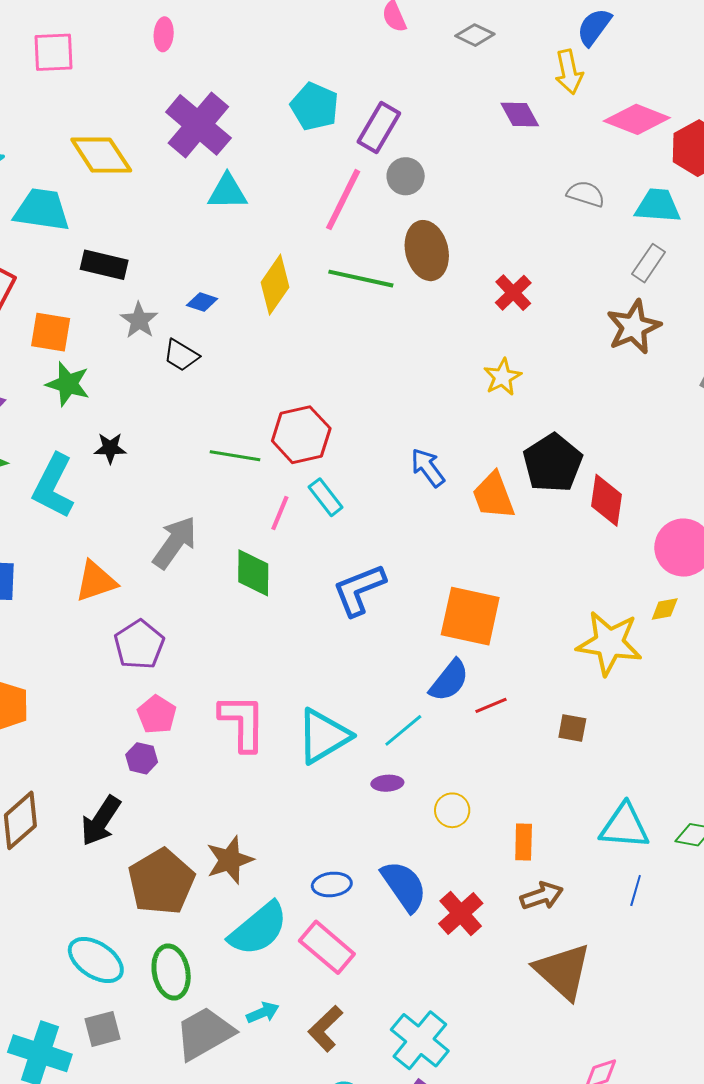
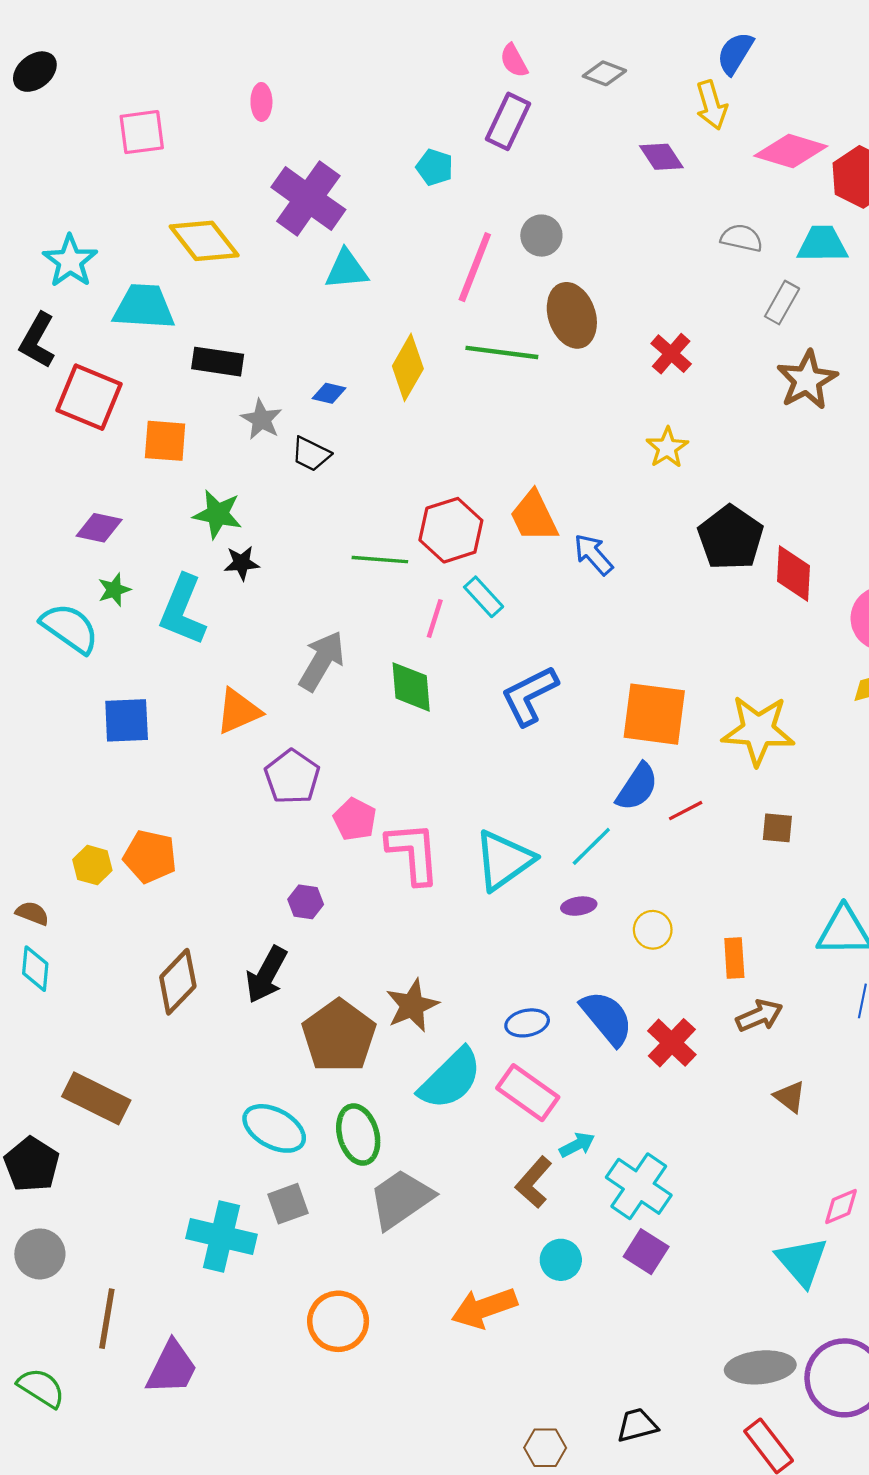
cyan pentagon: (315, 107) -> (435, 167), size x0.7
purple rectangle: (379, 128) -> (508, 121), moved
gray rectangle: (649, 263) -> (782, 302), moved
green star: (68, 384) -> (218, 514), moved
orange trapezoid: (493, 496) -> (534, 516), moved
yellow star: (609, 643) -> (758, 730), moved
pink pentagon: (157, 715) -> (355, 819), moved
brown triangle: (563, 971) -> (790, 1097), size x0.5
cyan arrow: (263, 1013) -> (577, 1145), moved

